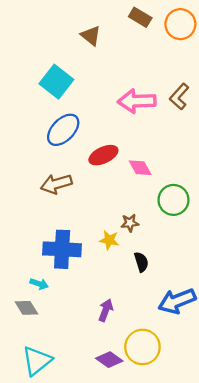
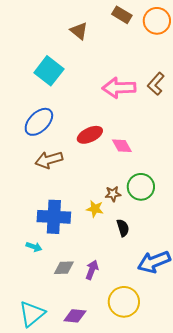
blue ellipse: (63, 130) -> (39, 122), moved
green circle: (173, 200) -> (141, 187), moved
gray diamond: (26, 308) -> (64, 268), moved, turned -60
purple diamond: (109, 360) -> (75, 316), moved, turned -30

